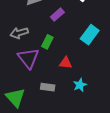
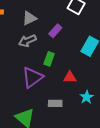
gray arrow: (19, 33) -> (27, 41), moved
purple triangle: (28, 58) -> (32, 77), turned 40

